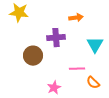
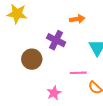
purple cross: (56, 38) -> (56, 40), turned 30

